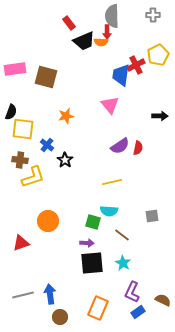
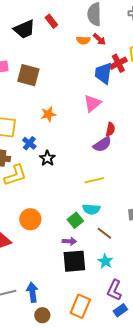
red arrow: (107, 32) -> (99, 39), moved, turned -48
black trapezoid: (84, 41) -> (24, 29), moved
pink triangle: (110, 105) -> (92, 103), turned 30
red semicircle: (138, 148) -> (110, 129), moved
green square: (93, 222) -> (75, 220), turned 35

